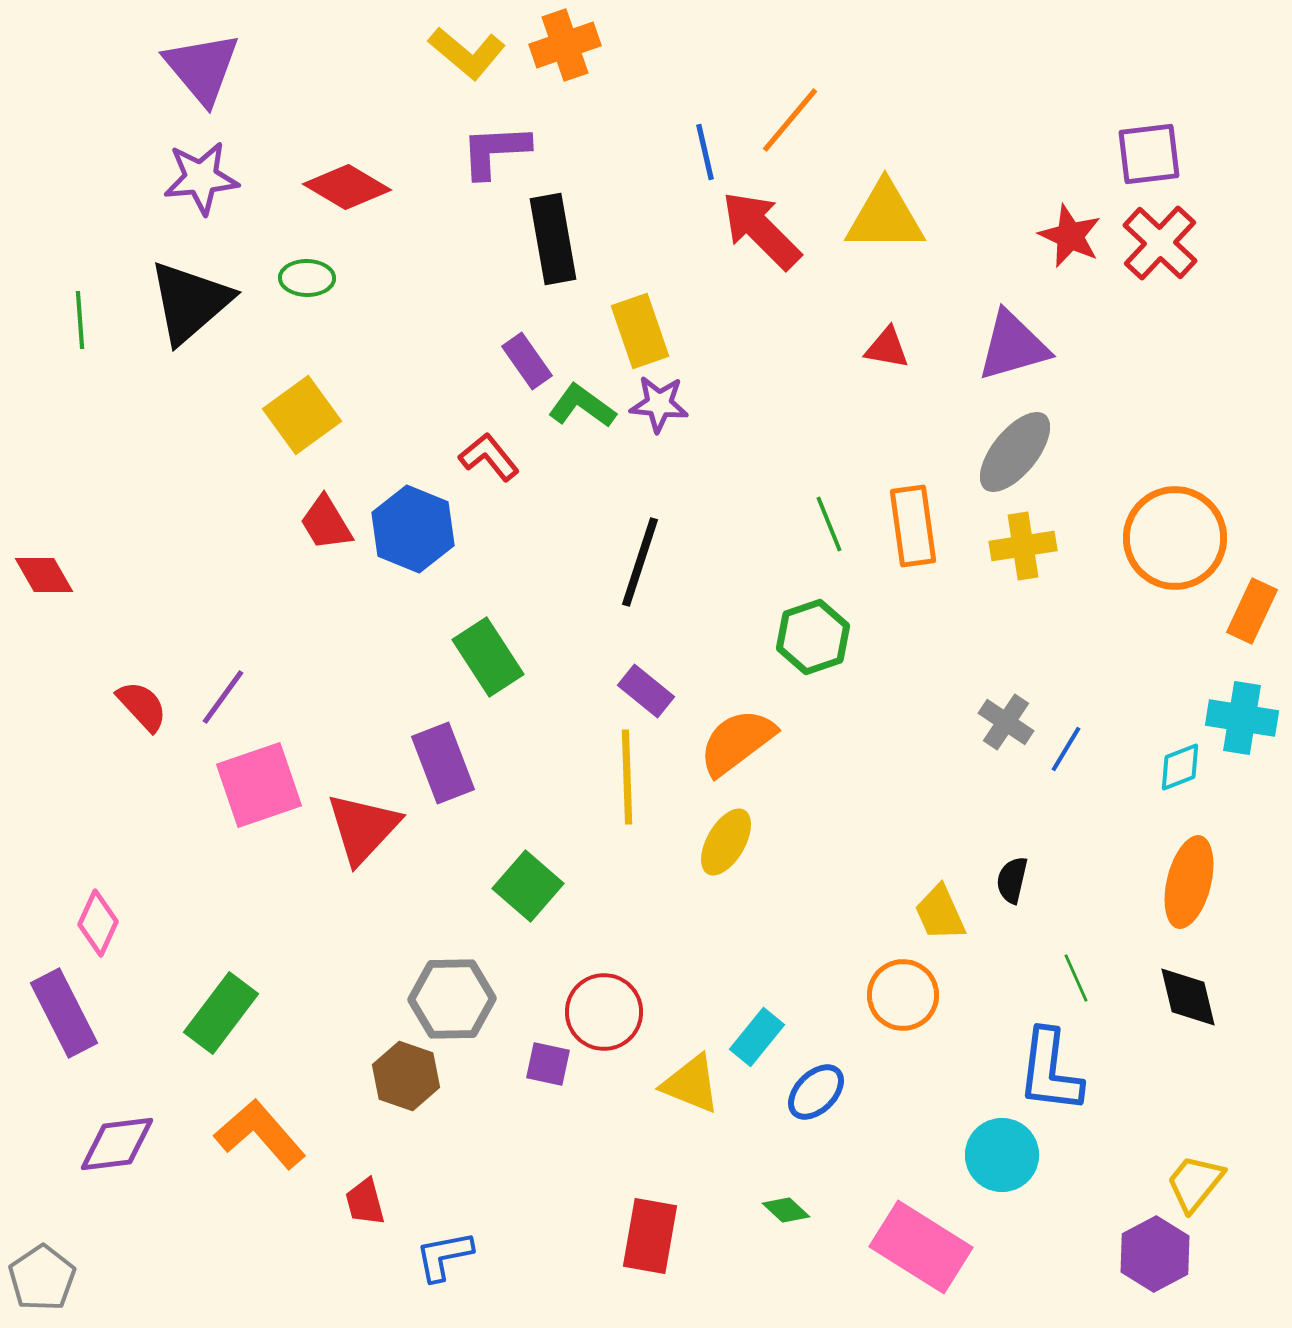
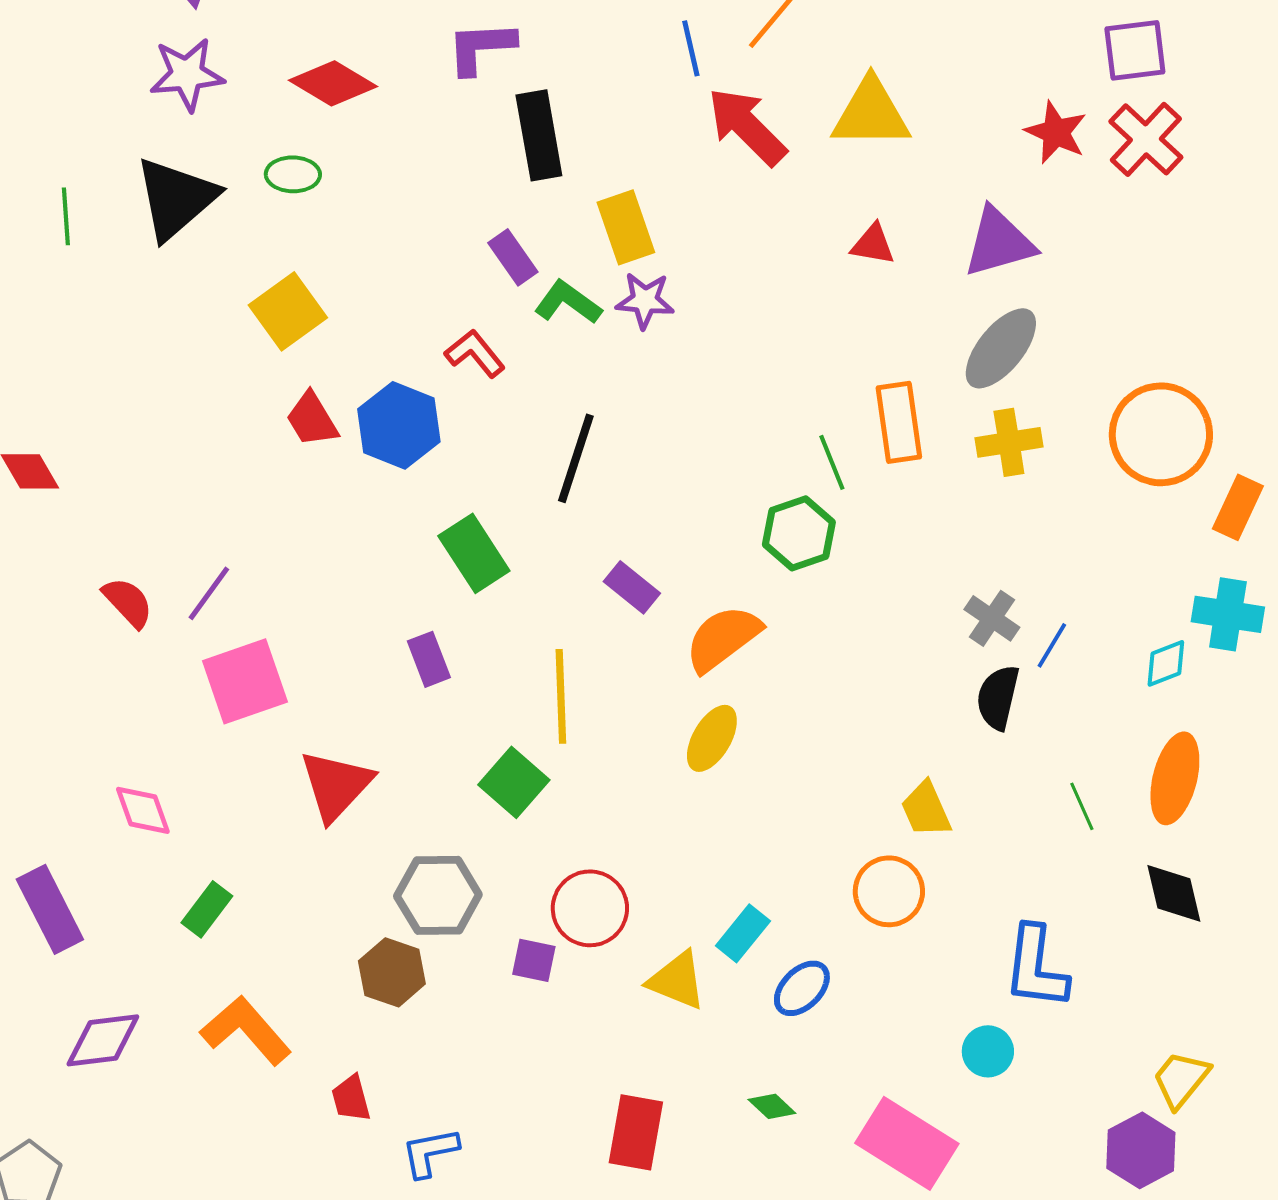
green line: (829, 524) -> (832, 462), moved
black line: (640, 562) -> (576, 458), moved
purple rectangle: (443, 763) -> (429, 659), size x0.7
yellow line: (627, 777) -> (561, 696), moved
red triangle: (363, 828) -> (336, 785), moved
black semicircle: (1012, 880) -> (998, 697), moved, size x1.4
pink diamond: (98, 923) -> (143, 810), moved, turned -44
green line: (1076, 978) -> (1082, 806), moved
green rectangle: (221, 1013) -> (207, 909), size x0.7
cyan circle: (1002, 1155) -> (988, 1051), size x0.7

